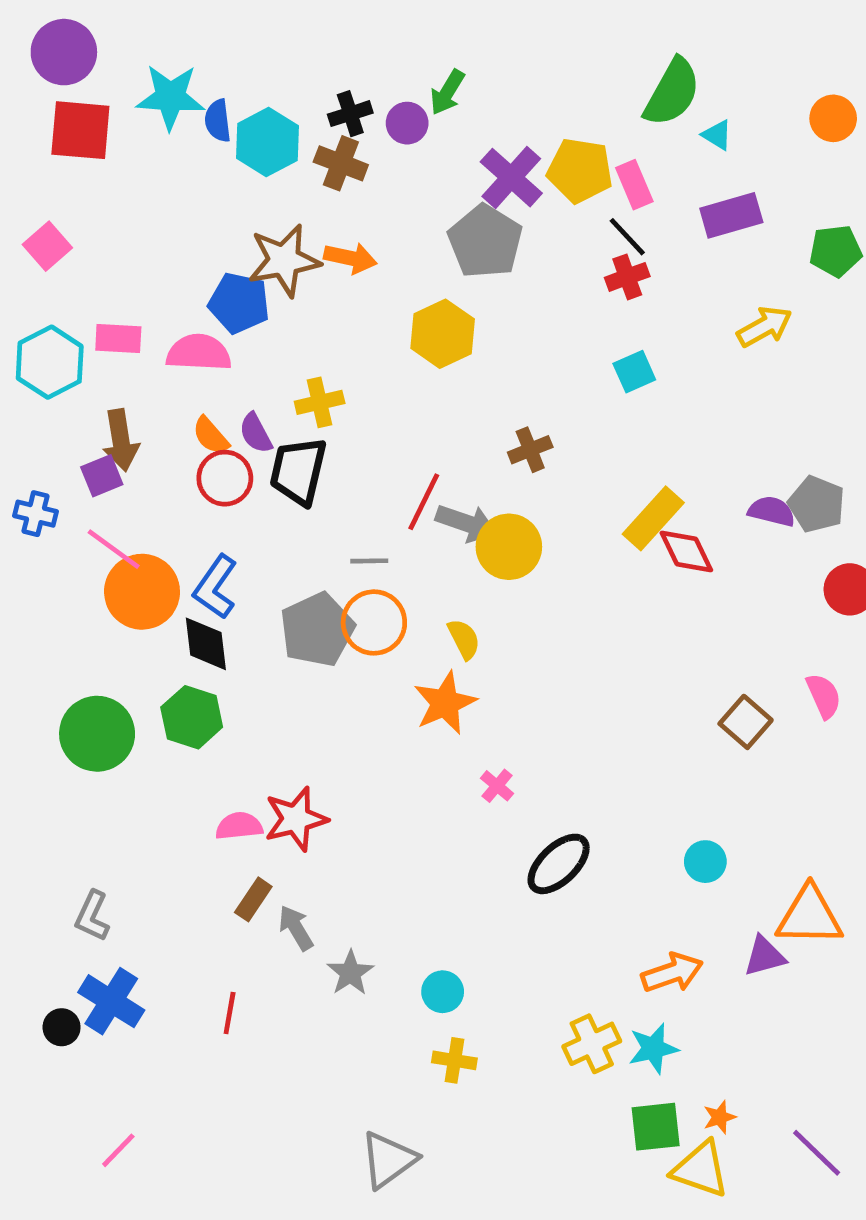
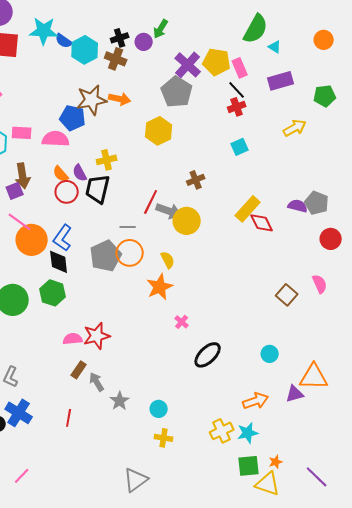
blue semicircle: (218, 121) -> (64, 41), turned -48

